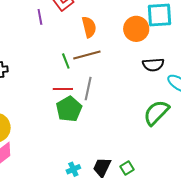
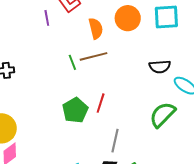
orange circle: (136, 29) -> (128, 18), moved
red line: (63, 89) -> (101, 103), moved, turned -72
gray line: (88, 89) -> (115, 141), moved

